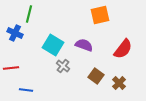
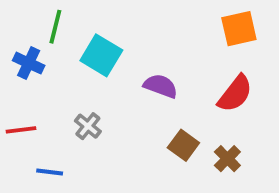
orange square: (100, 15) -> (239, 29), moved
cyan square: (53, 45) -> (101, 55), moved
gray cross: (63, 66) -> (88, 126), moved

